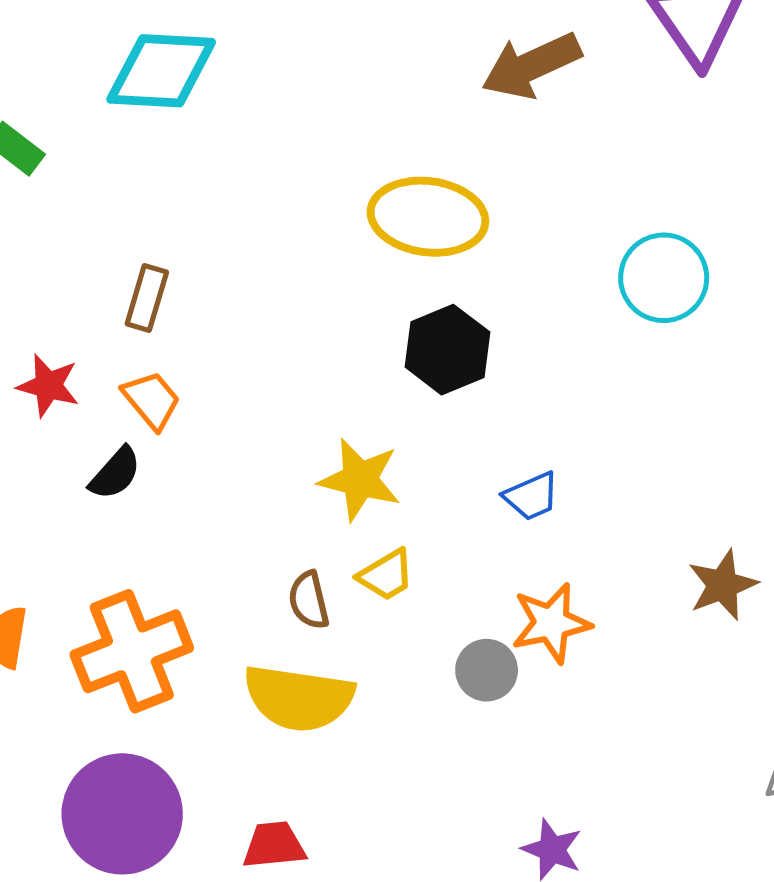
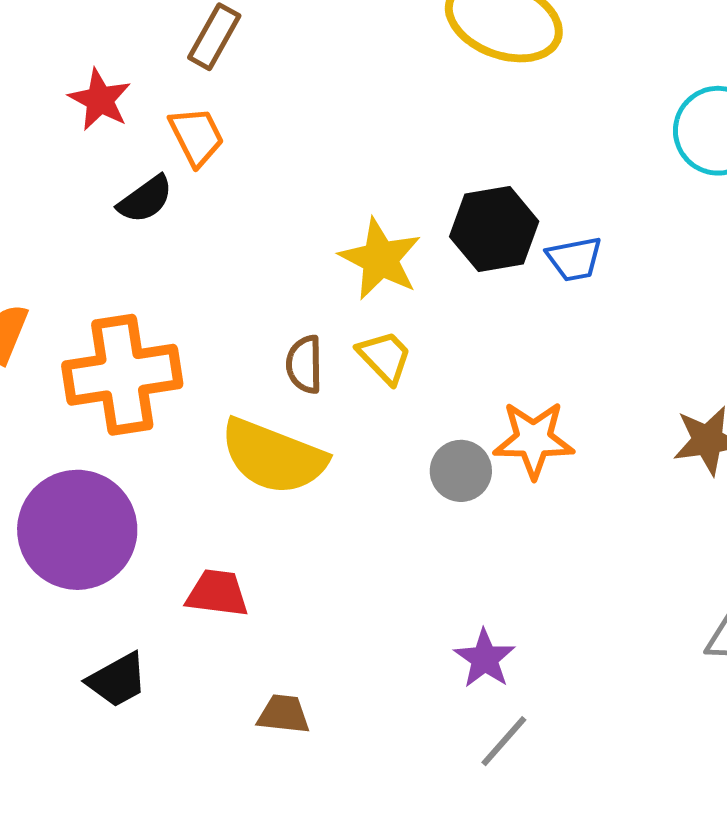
black hexagon: (447, 350) -> (494, 229), moved
blue trapezoid: (531, 496) -> (574, 259), moved
yellow trapezoid: (386, 575) -> (385, 357), turned -116

